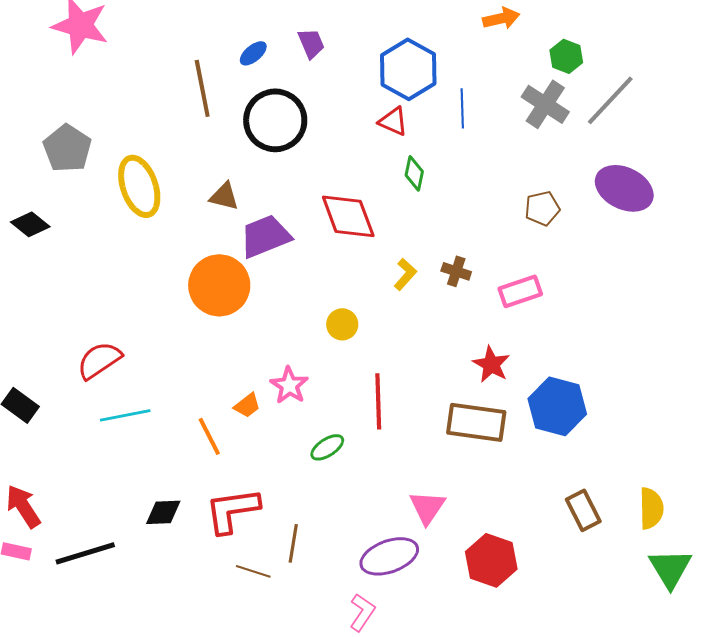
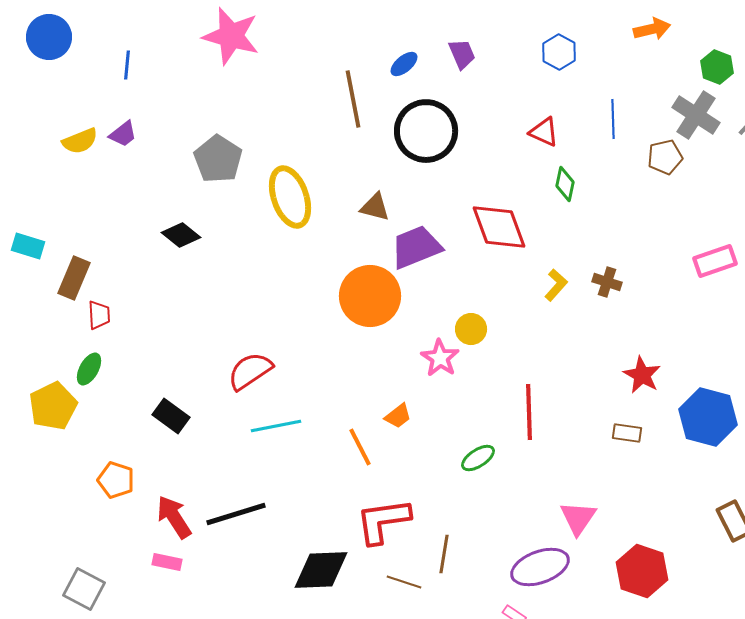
blue hexagon: (408, 69) -> (559, 52), moved, size x0.6
brown pentagon: (542, 208) -> (665, 157), moved
pink rectangle: (520, 291) -> (715, 261), moved
yellow circle: (342, 324) -> (471, 329), moved
pink star: (289, 385) -> (440, 358), moved
brown rectangle: (476, 422) -> (627, 433), size x0.5
black diamond: (163, 512) -> (321, 570), moved, size x1.5
black line: (85, 553) -> (236, 514), moved

